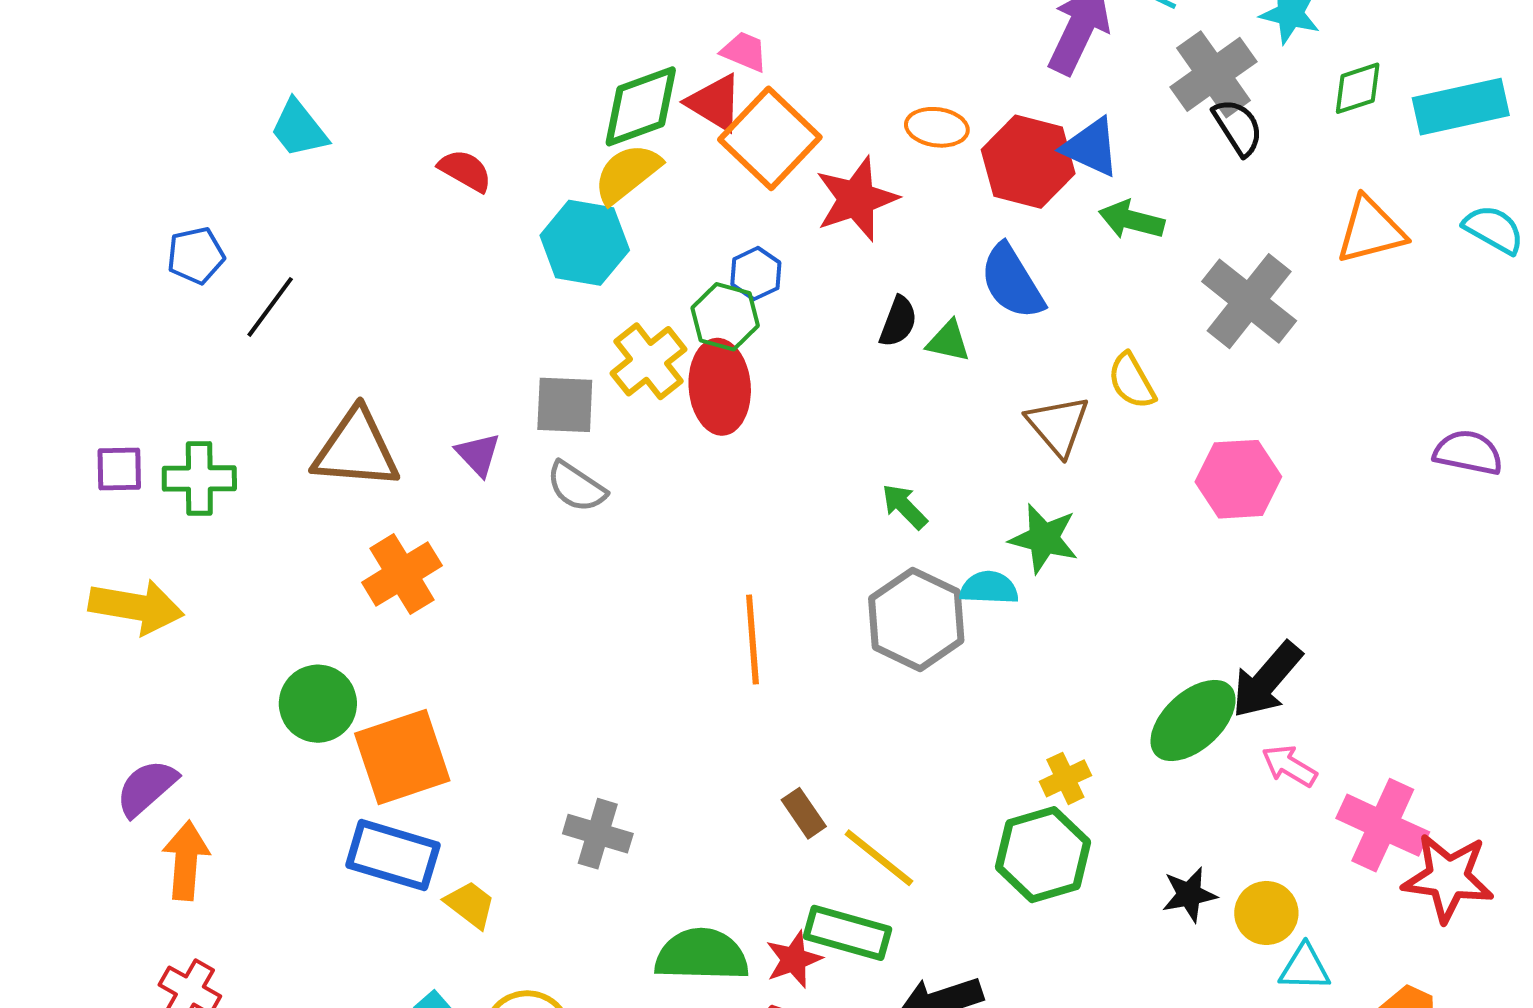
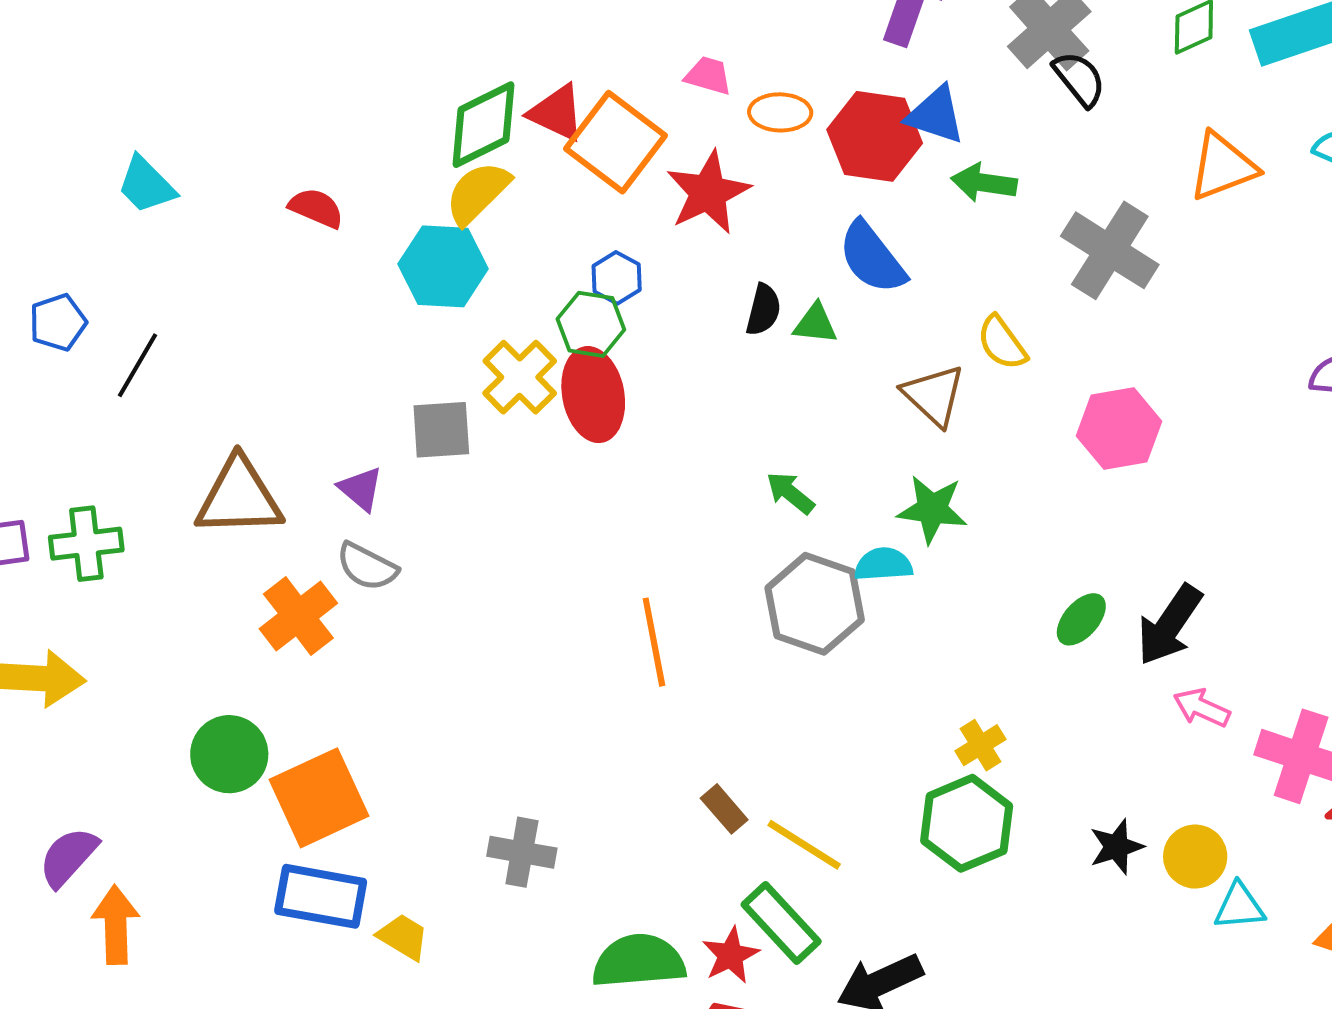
pink trapezoid: (744, 52) -> (708, 76), moved
gray semicircle: (576, 487) -> (367, 567), moved
green ellipse: (1193, 720) -> (1081, 619), moved, size x0.6
green rectangle: (847, 933) -> (781, 923), turned 38

